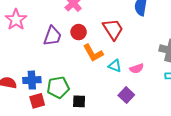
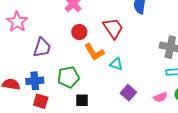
purple trapezoid: (52, 36) -> (42, 47), moved
pink semicircle: (137, 68) -> (160, 97), moved
green pentagon: (58, 87) -> (69, 77), moved
red square: (37, 101) -> (41, 101), turned 35

